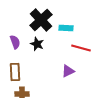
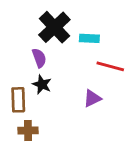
purple semicircle: (15, 42) -> (39, 58), moved
black star: (37, 44) -> (42, 84), moved

